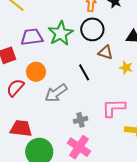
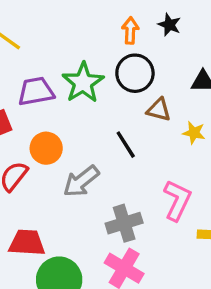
pink L-shape: (114, 108) -> (177, 200), turned 120
gray cross: (81, 120) -> (124, 223), size x1.5

